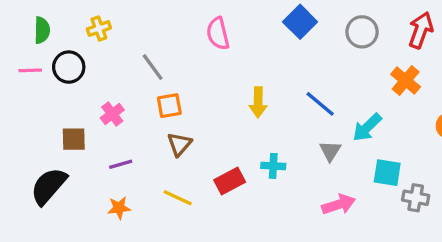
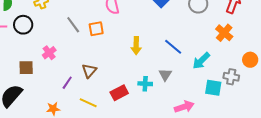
orange square: (169, 106) -> (96, 29), moved
gray triangle: (330, 151) -> (165, 75), moved
purple line: (121, 164) -> (67, 83), moved, turned -40
gray cross: (416, 198) -> (231, 77), moved

